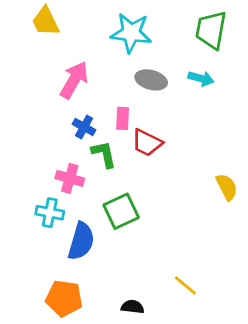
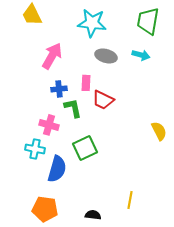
blue cross: (84, 127) -> (59, 89), turned -35
yellow line: (185, 285) -> (130, 200), turned 60

